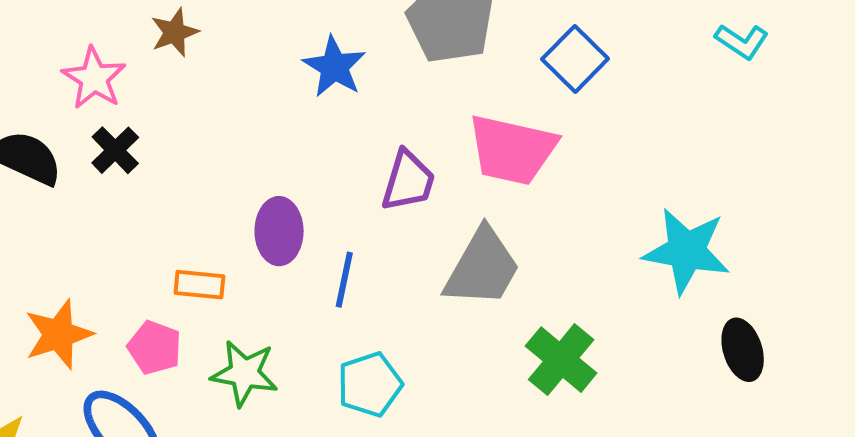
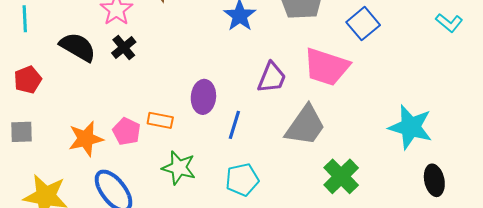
pink pentagon: (155, 348) -> (127, 131), moved

